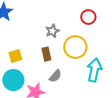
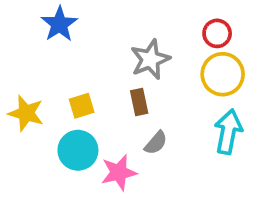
gray star: (52, 31) -> (150, 59), size x1.5
yellow circle: (75, 47) -> (223, 74), moved

